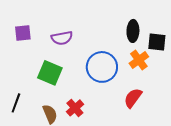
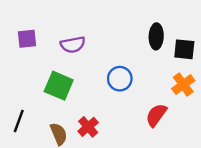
orange cross: (139, 60) -> (183, 85), moved
blue circle: (102, 67) -> (120, 79), size x0.7

